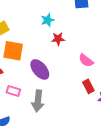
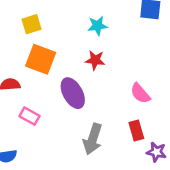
red star: (58, 39) -> (95, 60), moved
gray arrow: (38, 101) -> (93, 139), moved

